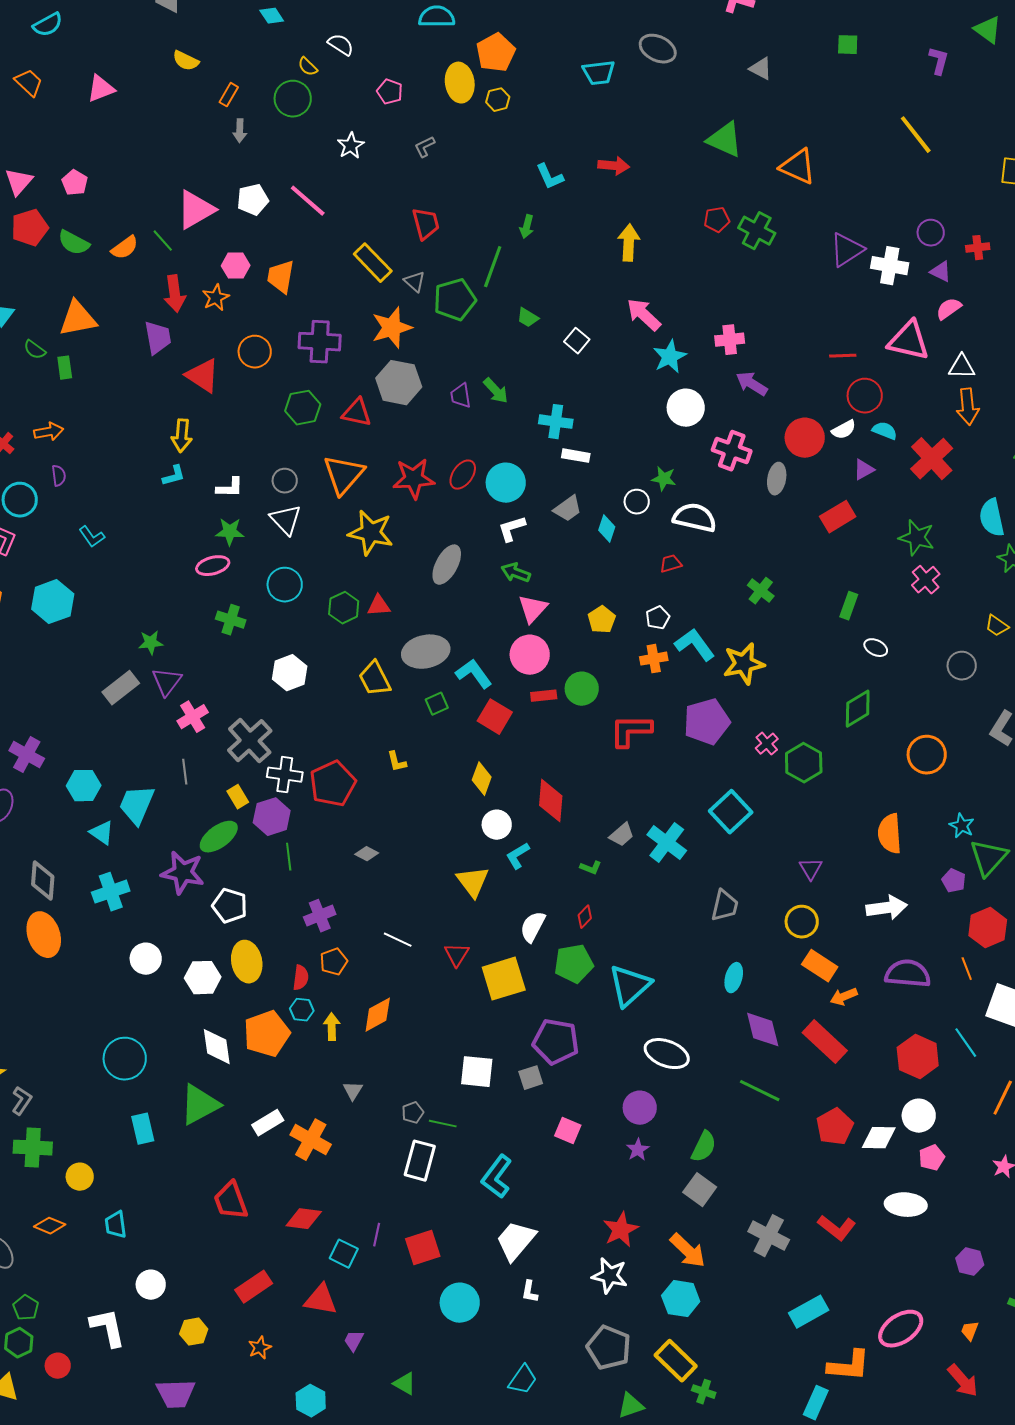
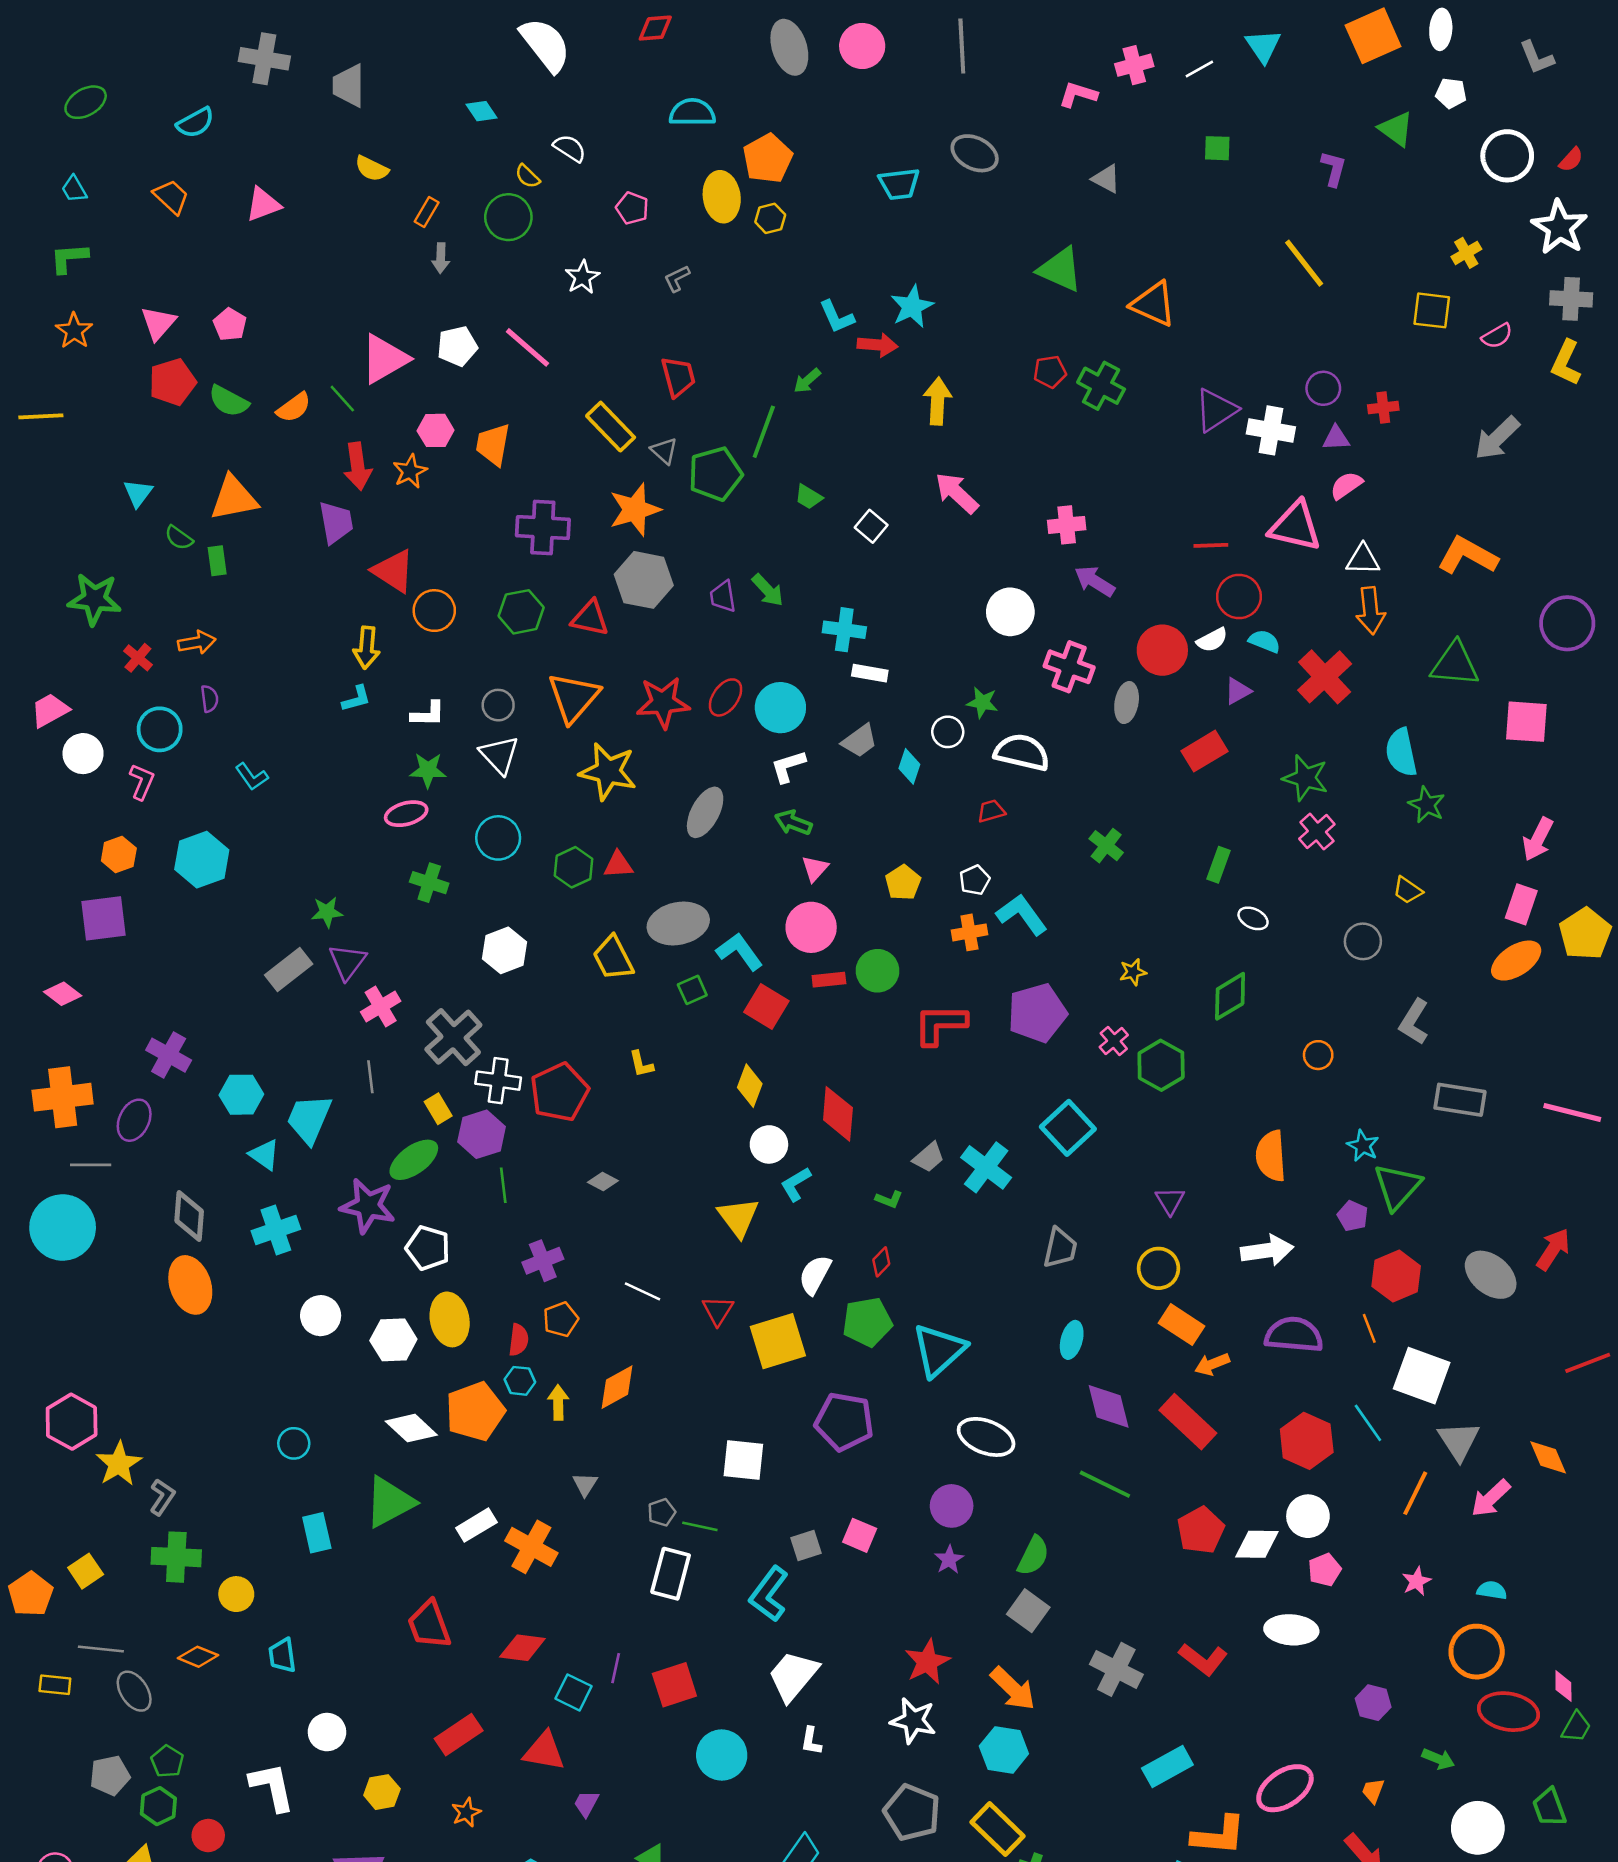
red arrow: (614, 166) -> (878, 345), moved
green arrow: (527, 227) -> (807, 381), turned 35
purple triangle: (941, 272) -> (1336, 438), turned -30
orange circle: (255, 352) -> (434, 611), moved
cyan star: (670, 357) -> (912, 307), moved
pink triangle: (533, 609) -> (815, 869), size x0.7
yellow star: (744, 664) -> (1133, 972), moved, size x0.5
orange circle: (927, 755) -> (1318, 1055), size x0.6
white diamond: (217, 1047) -> (411, 1428), turned -39
cyan circle: (125, 1059) -> (294, 1443), size x0.6
gray square: (531, 1078) -> (806, 1546), moved

